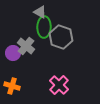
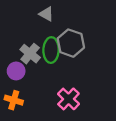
green ellipse: (44, 27) -> (51, 50), moved
purple circle: (13, 53) -> (16, 71), moved

